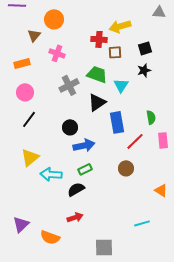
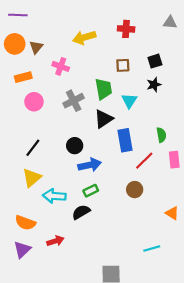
orange circle: (54, 19) -> (15, 44), moved
yellow arrow: (120, 26) -> (84, 37), moved
red cross: (99, 39) -> (126, 29), moved
green trapezoid: (97, 74) -> (104, 89), turned 60
pink circle: (25, 92) -> (34, 102), moved
black line: (29, 119) -> (33, 148), moved
red arrow: (75, 217) -> (55, 241), moved
orange semicircle: (50, 237) -> (25, 223), moved

